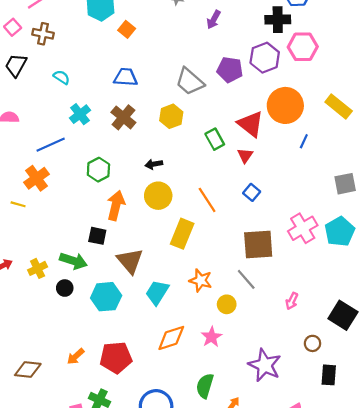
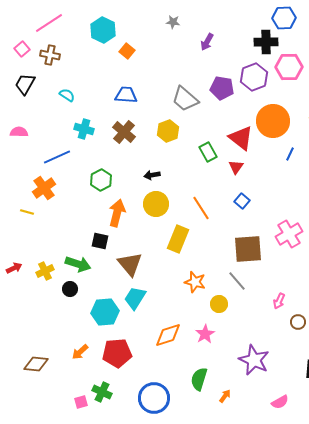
cyan cross: (80, 114) -> (84, 129), turned -36
cyan trapezoid: (157, 292) -> (135, 298), moved
cyan hexagon: (106, 297) -> (105, 312), moved
brown circle: (312, 343) -> (298, 322), moved

